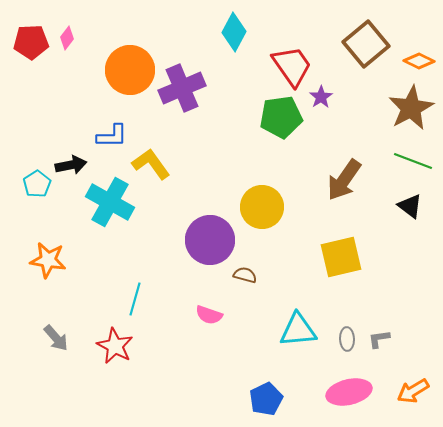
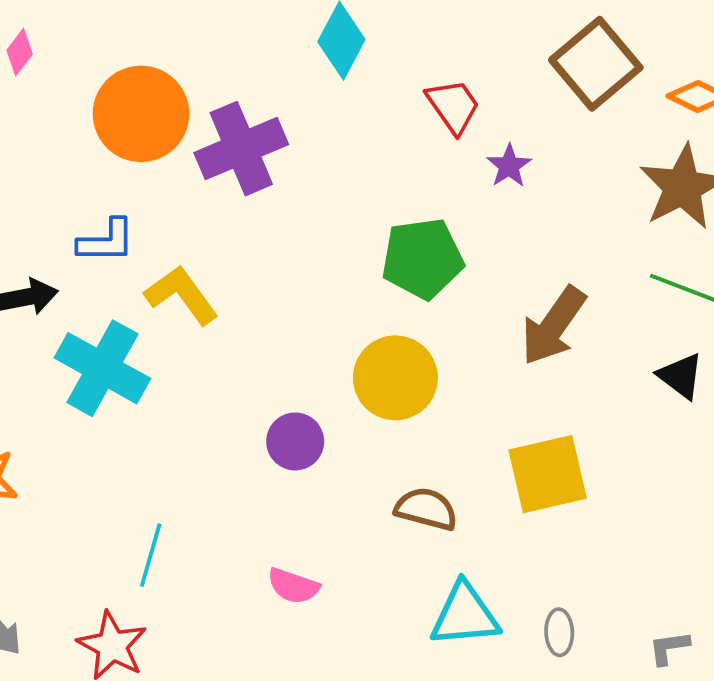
red trapezoid: (292, 66) -> (453, 106), size x0.7
green pentagon: (281, 117) -> (422, 258), moved
purple circle: (210, 240) -> (295, 441), size x0.6
brown semicircle: (245, 275) -> (426, 509), moved, size x1.4
gray L-shape: (379, 339) -> (669, 648), moved

